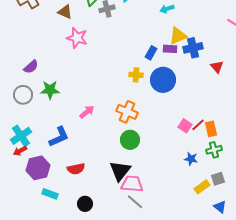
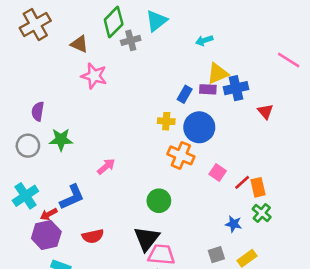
purple semicircle: (31, 67) -> (38, 111), turned 140
orange cross: (127, 112) -> (181, 155), moved
pink square: (185, 126) -> (218, 173), moved
green cross: (214, 150) -> (262, 213), turned -35
red arrow: (20, 151) -> (49, 214), moved
gray square: (218, 179) -> (216, 255), moved

